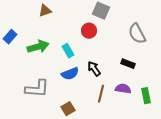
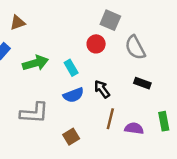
brown triangle: (45, 11) -> (18, 23), moved
gray semicircle: (137, 34) -> (135, 48), moved
purple semicircle: (123, 89) -> (134, 128), moved

